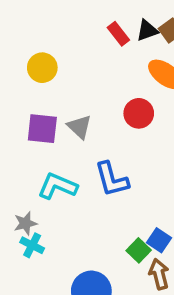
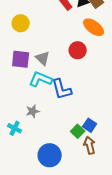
cyan L-shape: (58, 186) -> (41, 79), moved
gray star: (25, 223) -> (33, 111), moved

